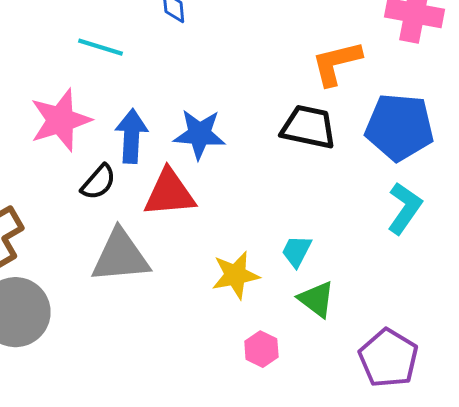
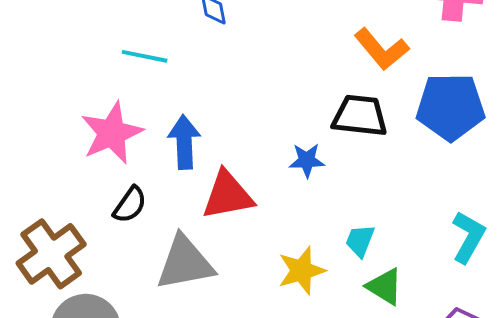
orange L-shape: (336, 63) -> (381, 49), turned -110
blue star: (199, 134) -> (307, 160), moved, size x0.7
black semicircle: (98, 182) -> (130, 205), moved
cyan L-shape: (404, 208) -> (468, 237), moved

